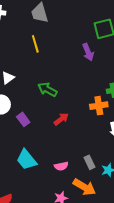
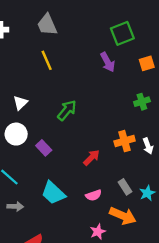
green arrow: (47, 89) -> (67, 110), turned 108
orange cross: (99, 106) -> (125, 141), moved
red arrow: (61, 119) -> (92, 158), moved

